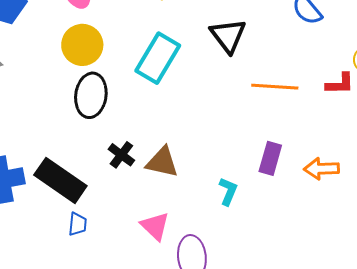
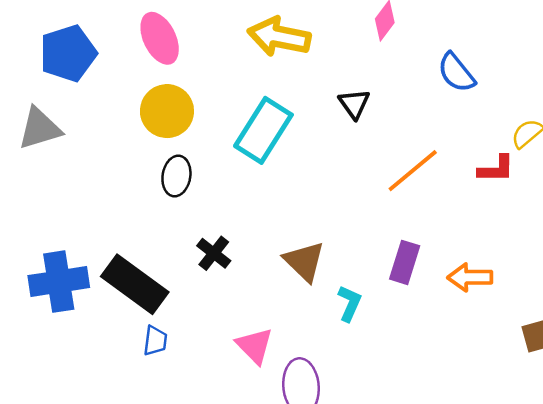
black triangle: (228, 36) -> (354, 104), size x0.7
orange line: (275, 87) -> (413, 171), turned -45
black ellipse: (91, 95) -> (176, 176), size x0.7
brown triangle: (162, 162) -> (304, 261), moved, turned 30

